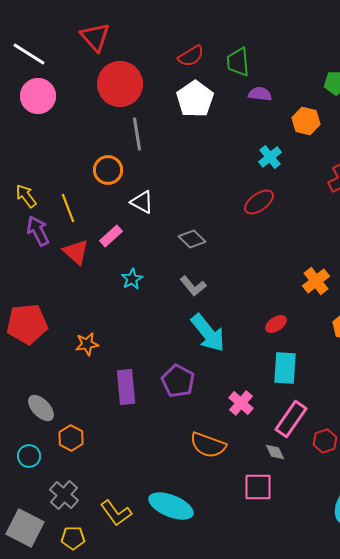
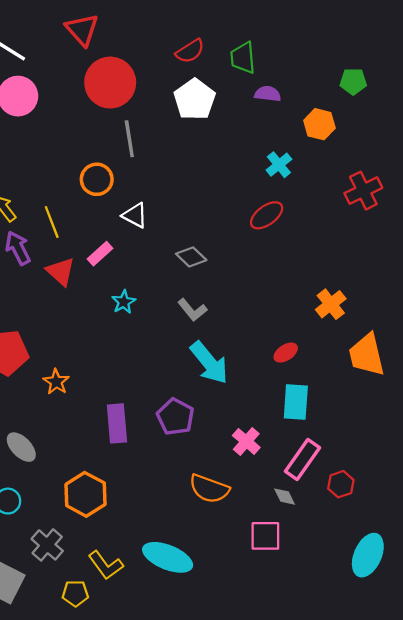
orange star: (87, 344) -> (56, 382), moved, turned -30
orange hexagon: (71, 438) -> (85, 494), moved, size x1.5
yellow pentagon: (73, 538) -> (75, 593), moved

